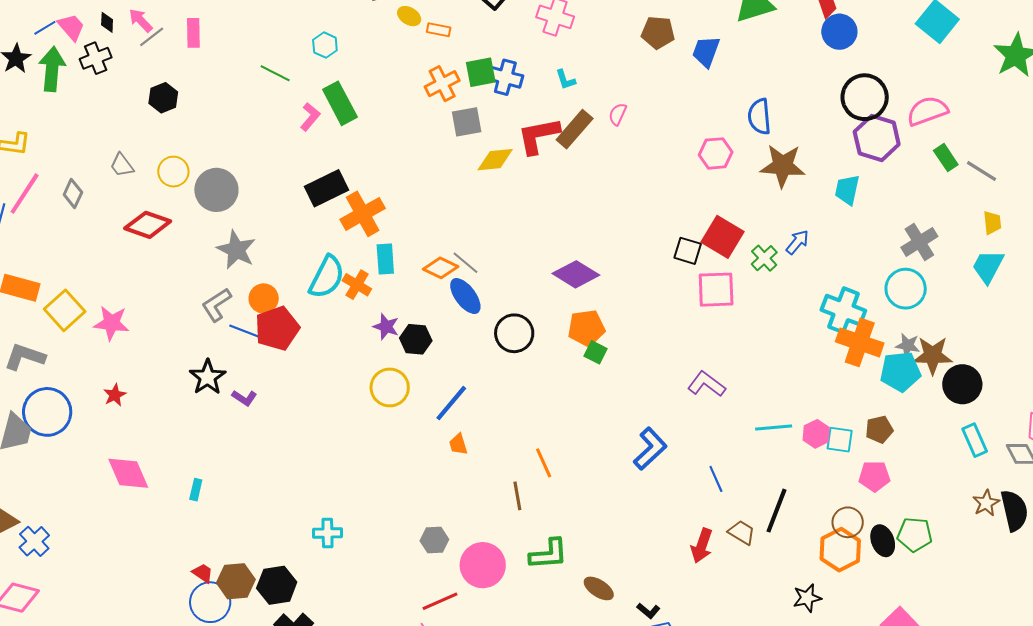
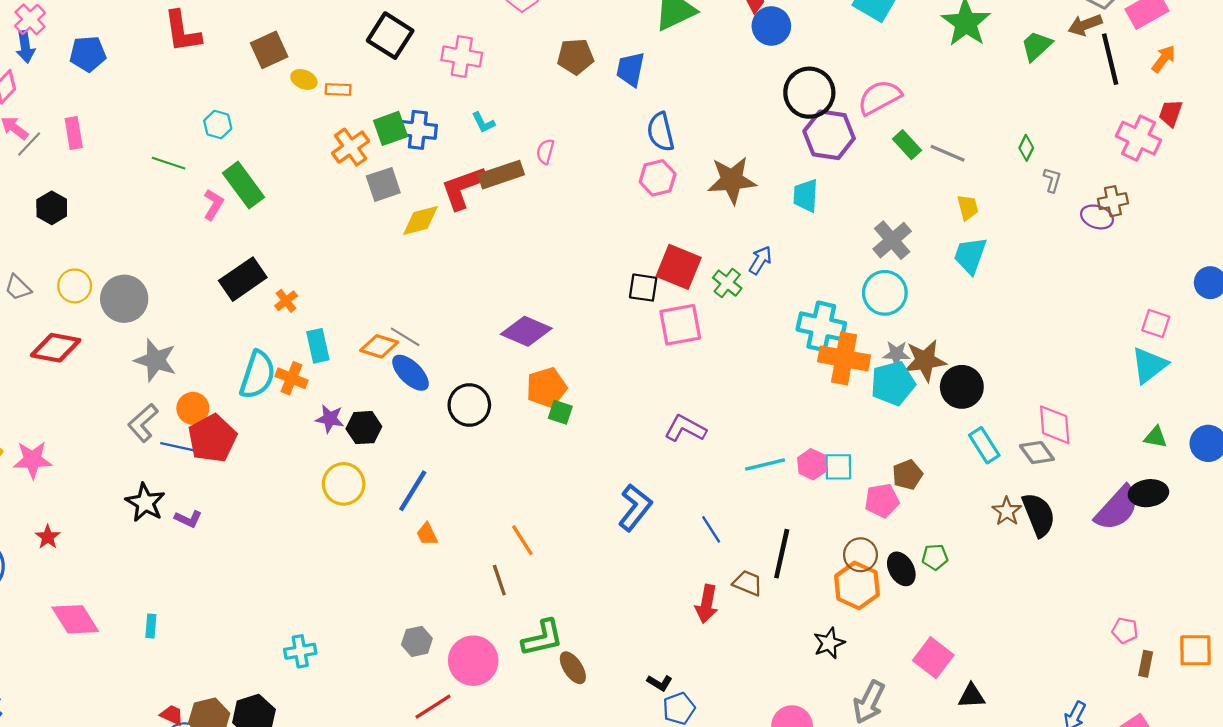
blue semicircle: (759, 117) -> (661, 132), moved
brown rectangle: (575, 129) -> (501, 175), turned 39
orange cross: (363, 214) -> (286, 301), size x0.5
brown pentagon: (879, 429) -> (907, 475), moved
green pentagon: (915, 535) -> (935, 557), size x0.7
brown ellipse: (599, 588) -> (573, 668), moved, turned 32

